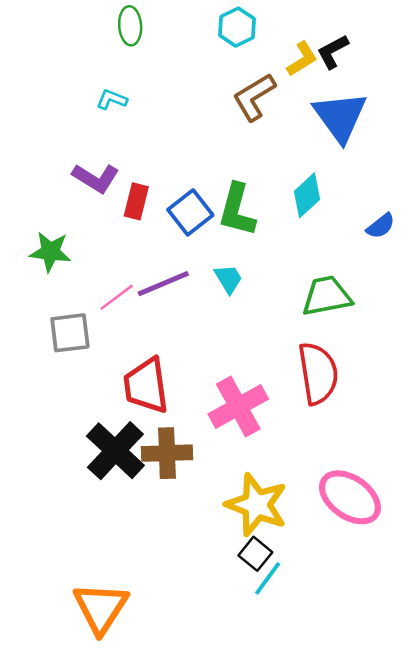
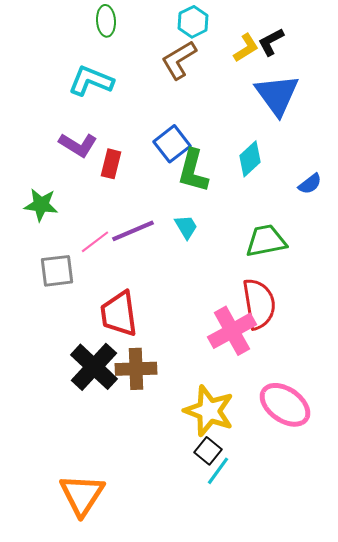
brown L-shape: (254, 97) -> (179, 60), moved
cyan L-shape: (112, 99) -> (91, 81), size x1.8
blue square: (190, 212) -> (172, 144), moved
pink cross: (238, 406) -> (232, 331), moved

